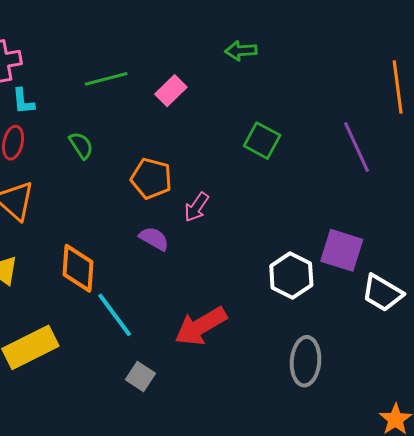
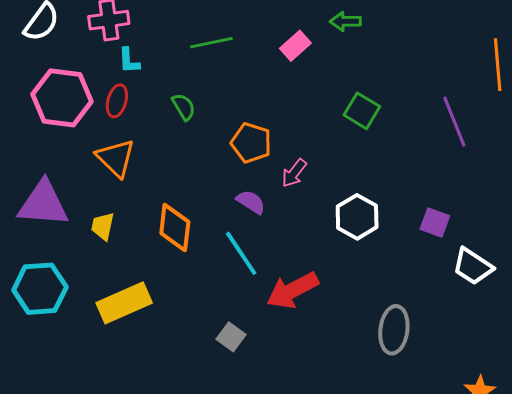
pink rectangle: (171, 91) -> (295, 46), moved
purple square: (342, 250) -> (435, 222), size x0.7
white hexagon: (291, 275) -> (357, 217), moved
cyan line: (115, 315) -> (241, 253), moved

